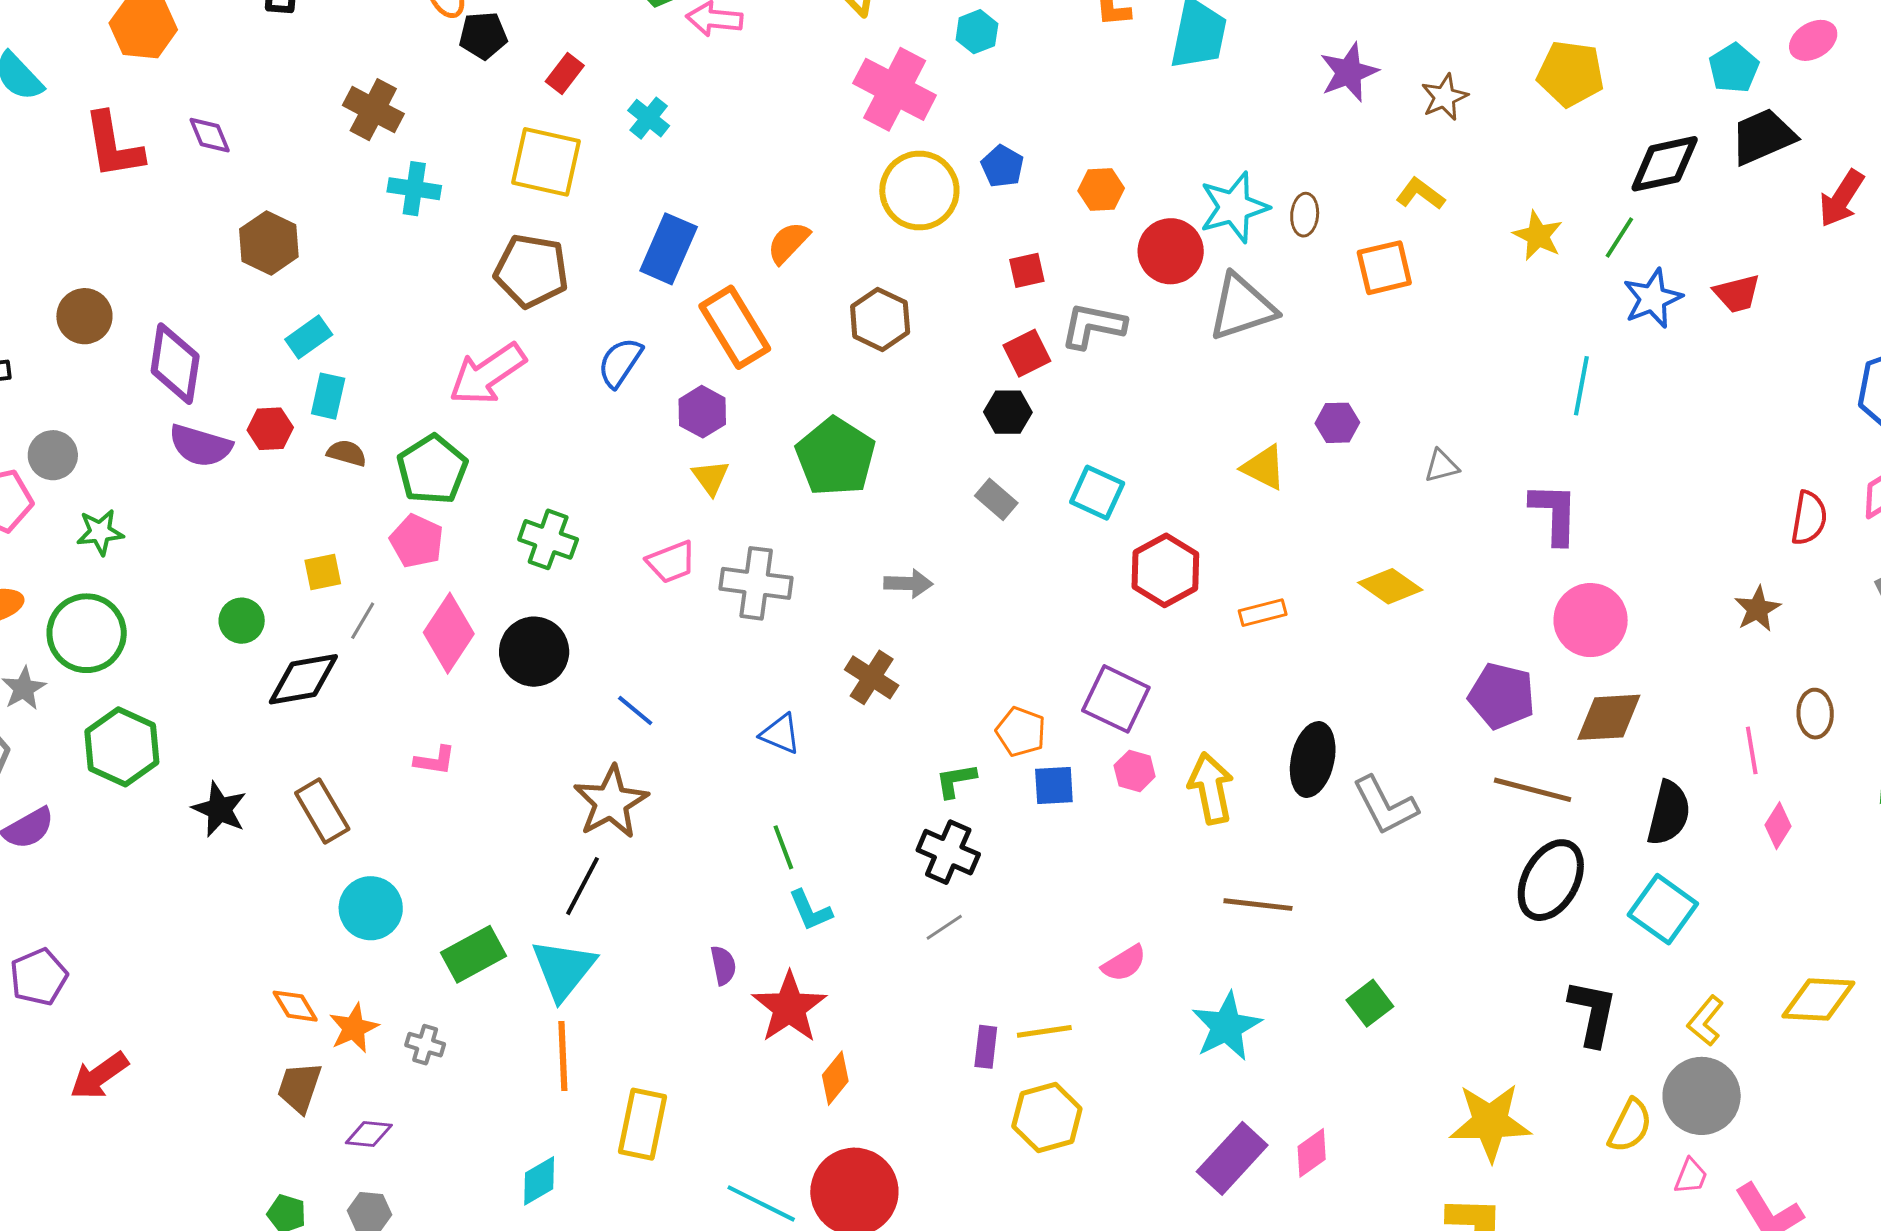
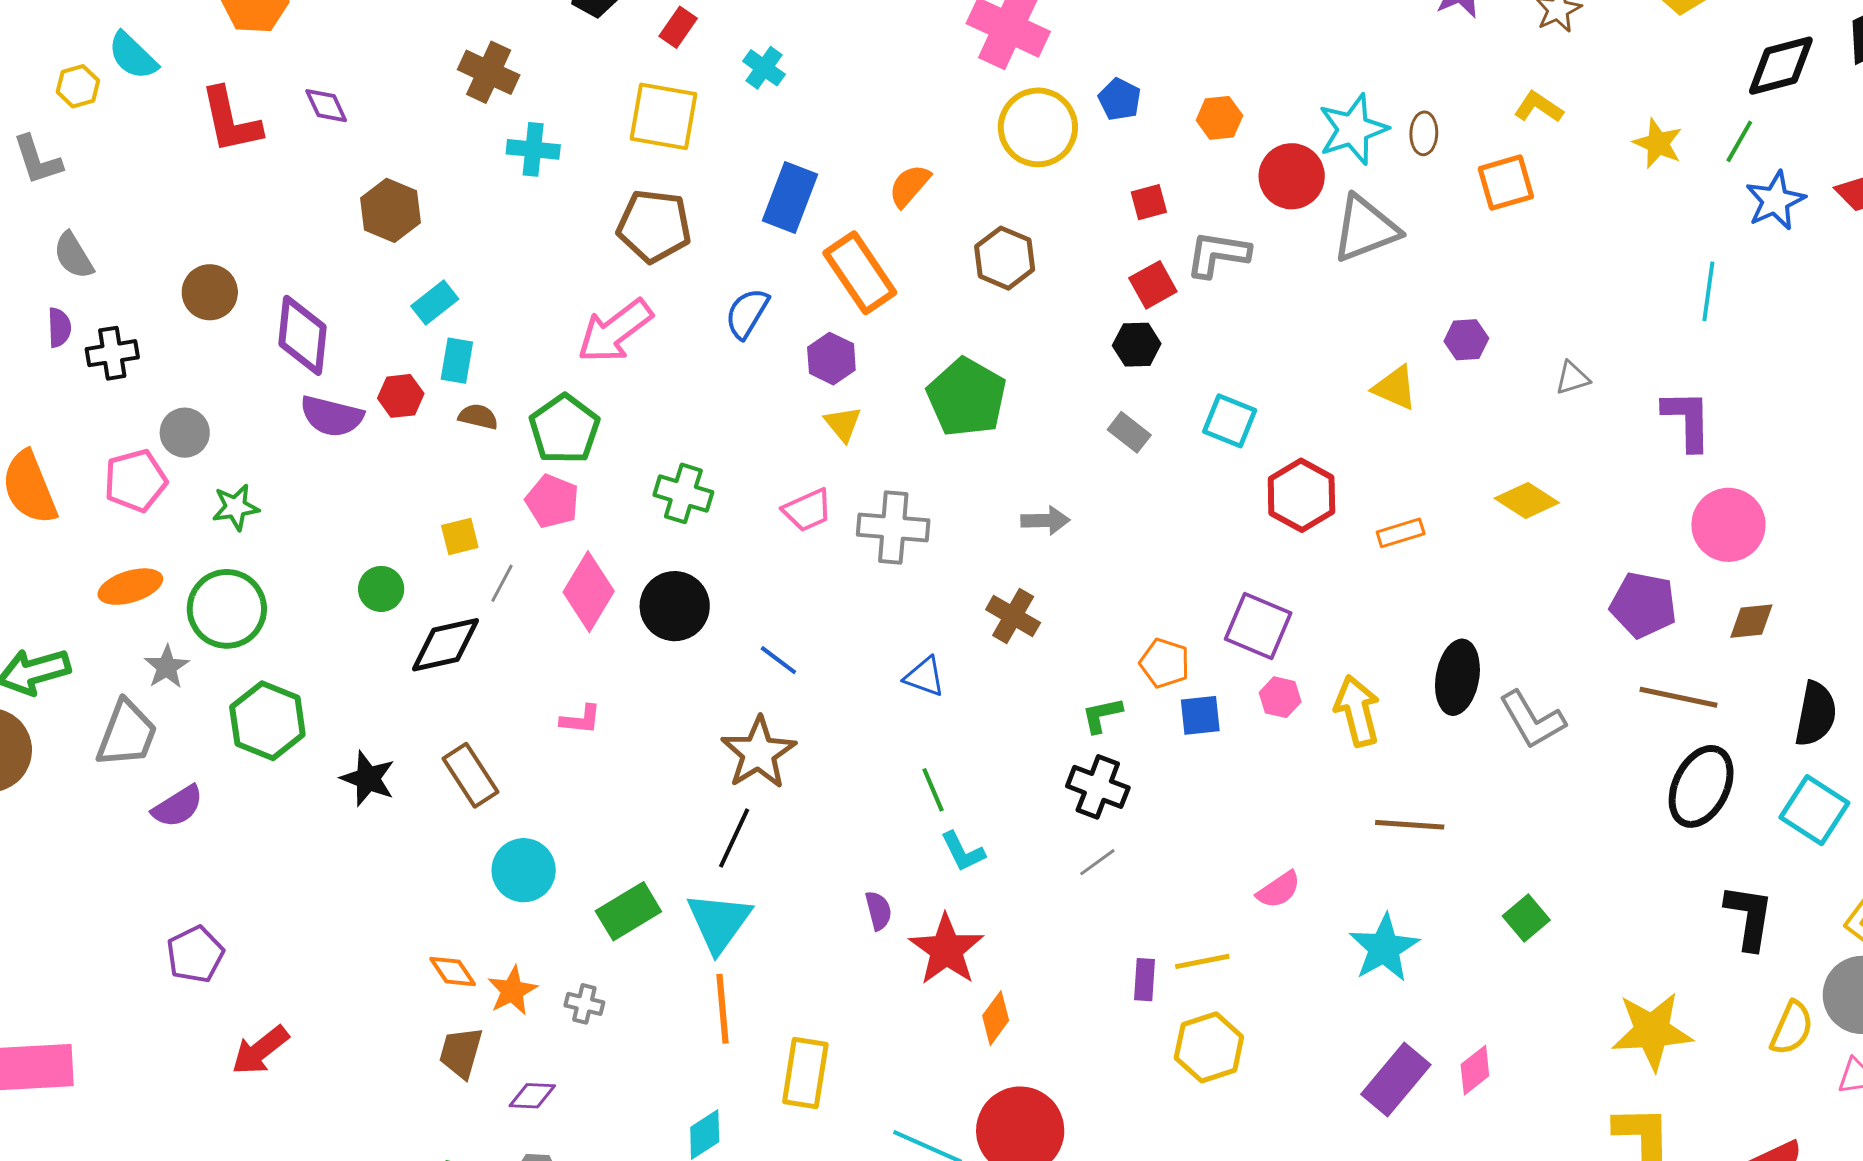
brown diamond: (1609, 717) -> (1751, 621), size x0.7

